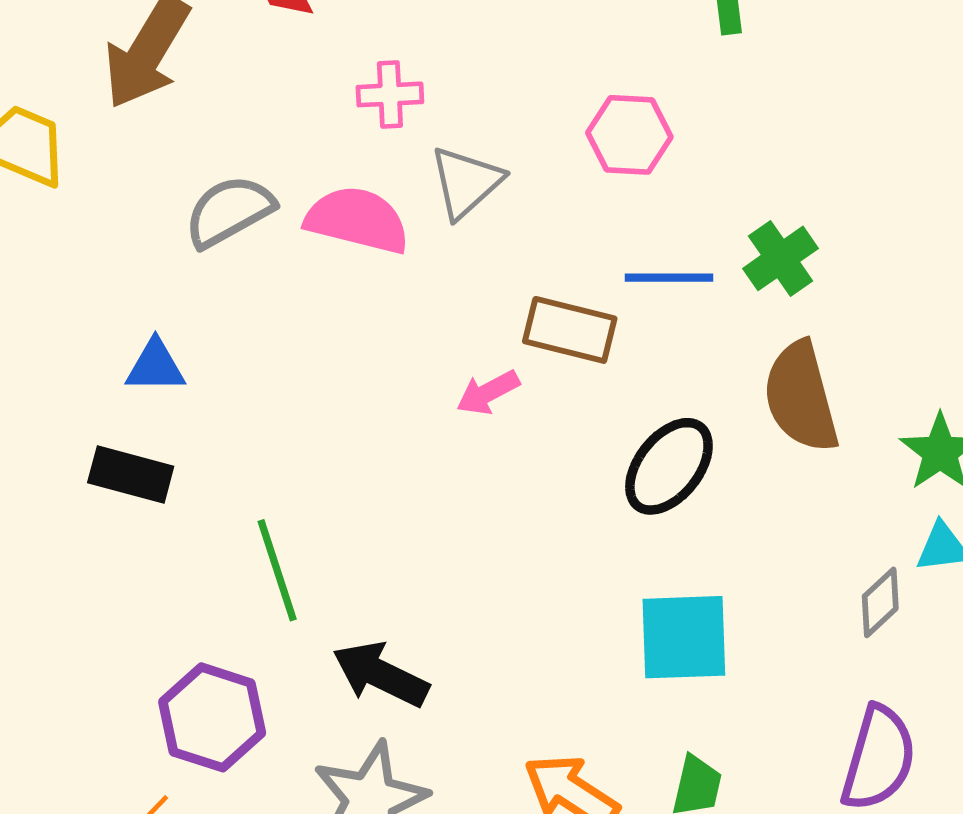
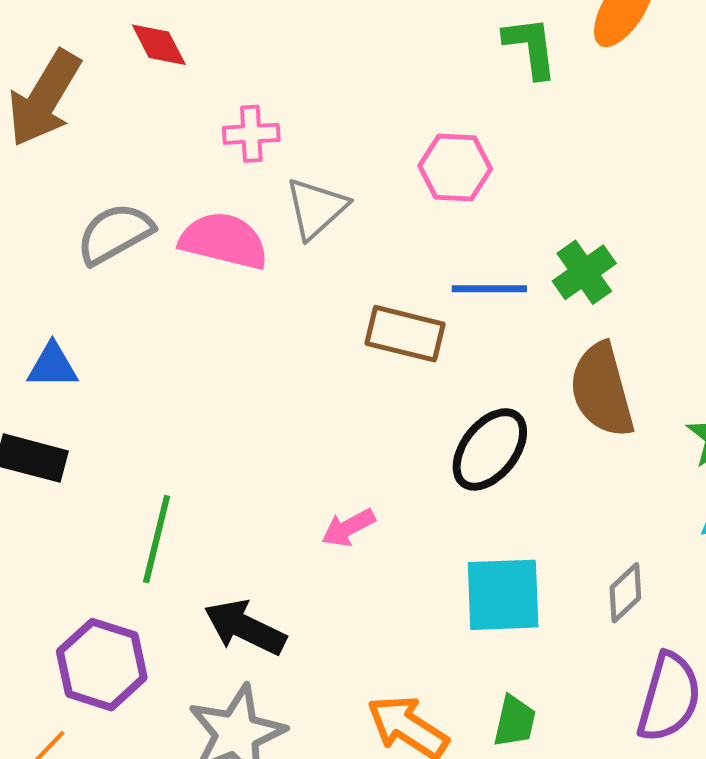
pink arrow: (488, 393) -> (348, 528), moved
green line: (277, 570) -> (157, 539), turned 32
gray diamond: (880, 602) -> (625, 593), moved

